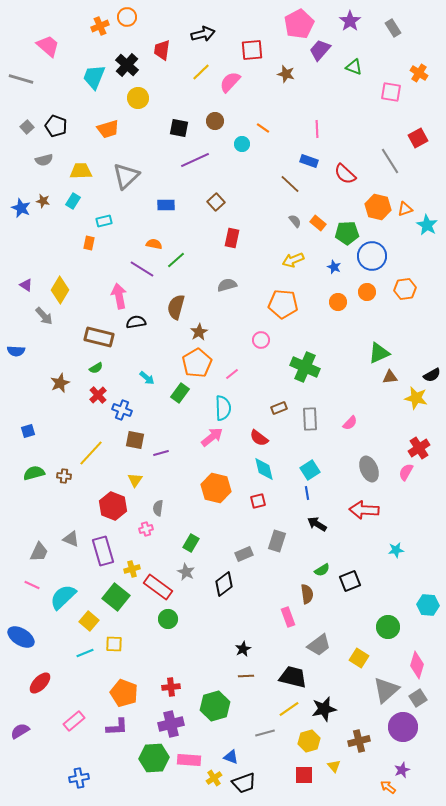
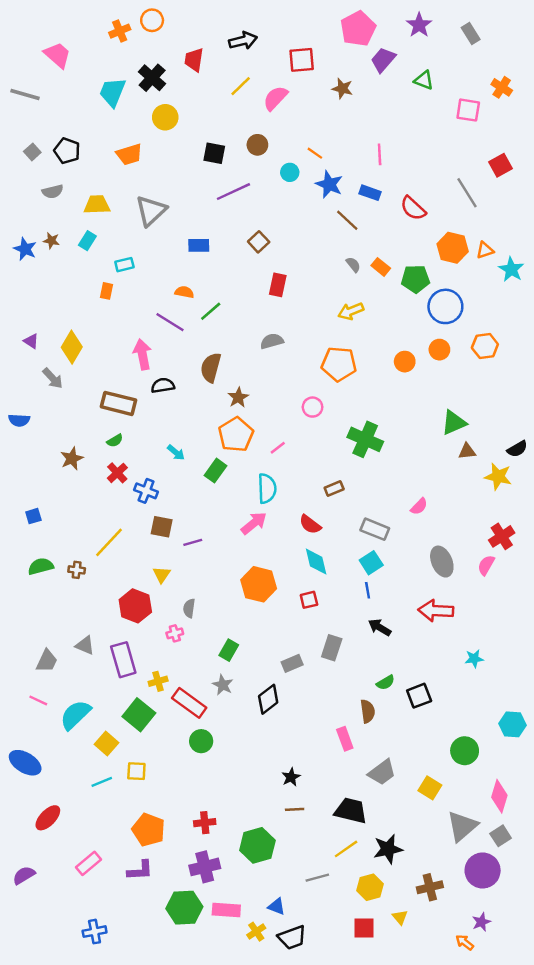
blue star: (334, 267) -> (329, 184), moved, size x1.6
gray rectangle: (310, 419) -> (375, 529), moved, turned -65

